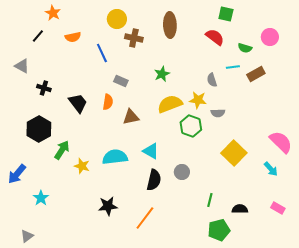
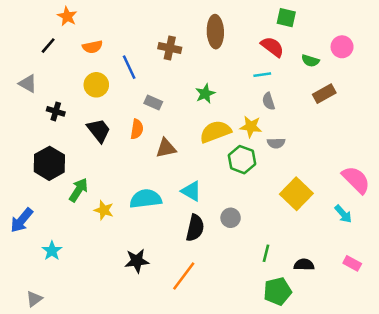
yellow circle: (117, 19) -> (96, 85), moved
cyan line: (233, 67) -> (262, 75), moved

